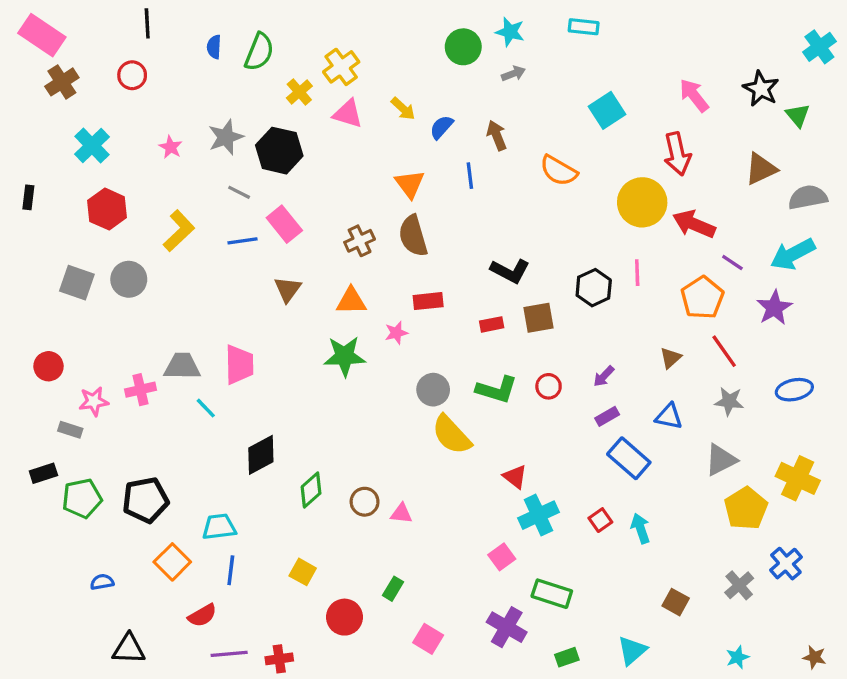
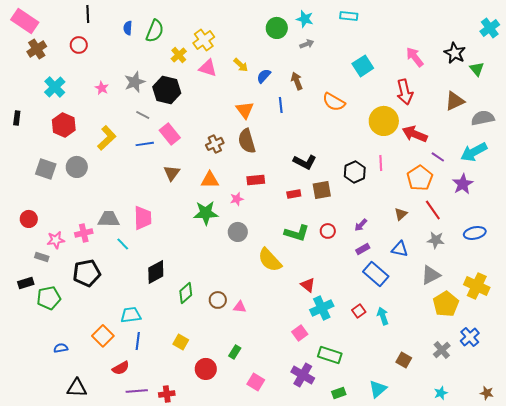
gray circle: (433, 390) -> (238, 232), moved
black pentagon: (145, 500) -> (87, 273), moved

